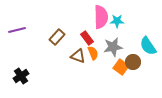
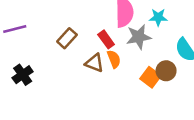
cyan star: (117, 21) -> (158, 17), moved
gray star: (113, 47) -> (139, 37), moved
black cross: (21, 76) -> (23, 75), moved

